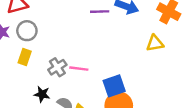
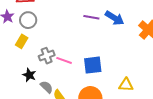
yellow triangle: (155, 43) -> (126, 85), moved
blue square: (114, 86) -> (93, 65), moved

